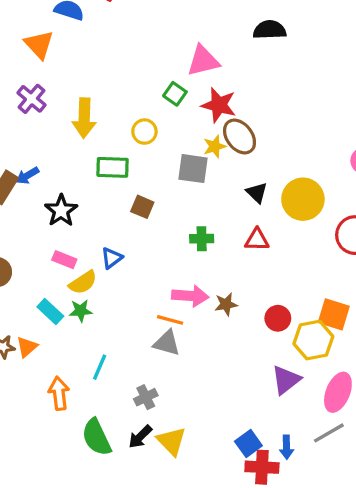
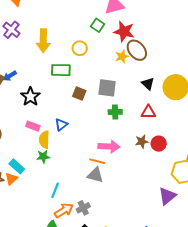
gray square: (193, 169) -> (107, 88), moved
yellow semicircle: (83, 282) -> (44, 140), turned 126
brown star: (226, 304) -> (142, 141), moved
cyan rectangle: (50, 311) -> (17, 166), moved
red circle: (278, 318) -> (159, 144), moved
orange arrow: (59, 393) -> (64, 210), moved, turned 66

